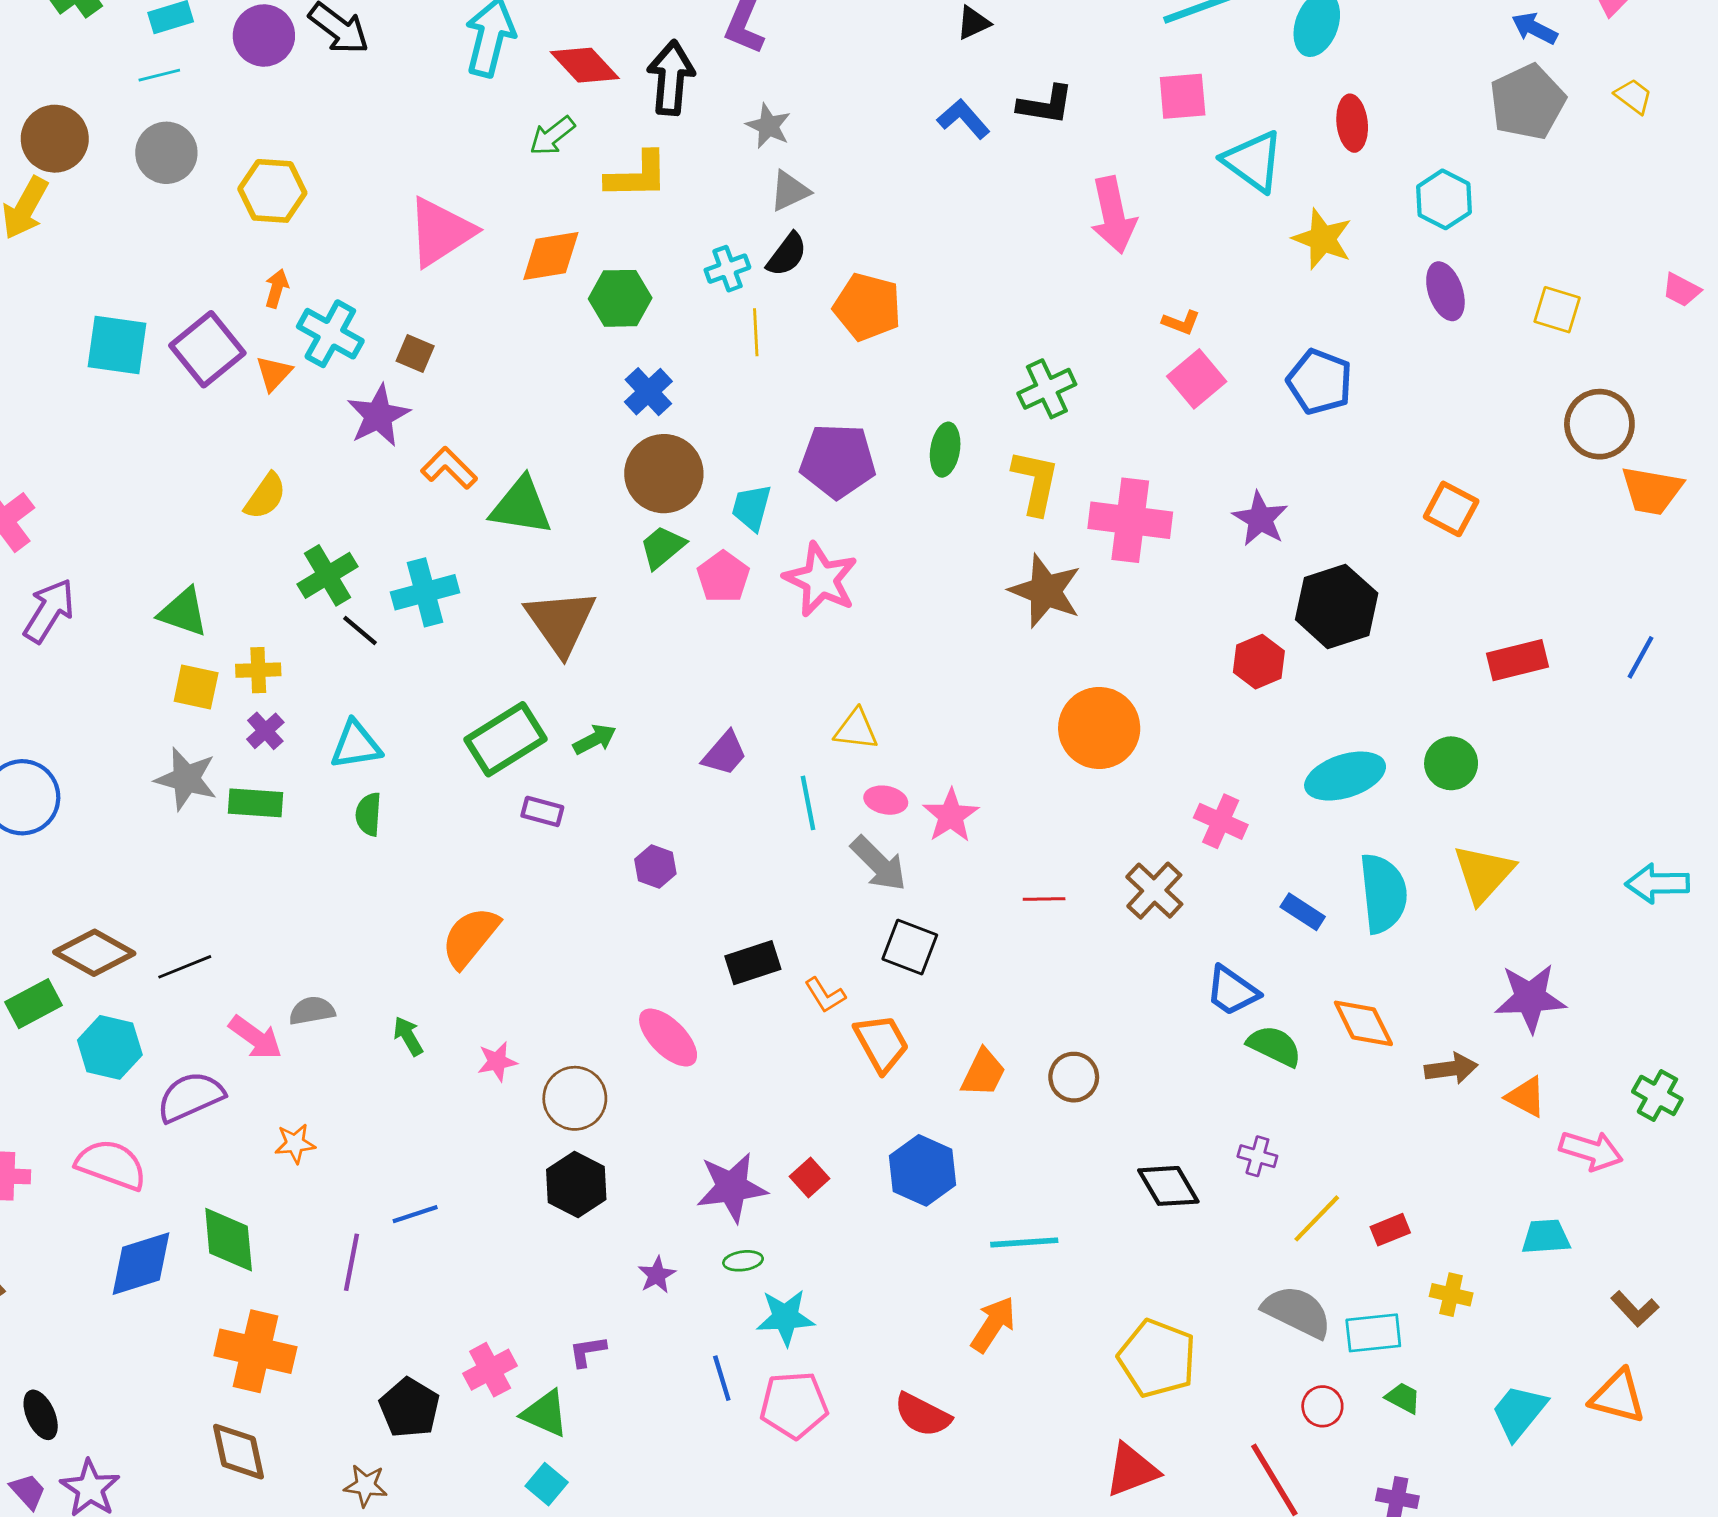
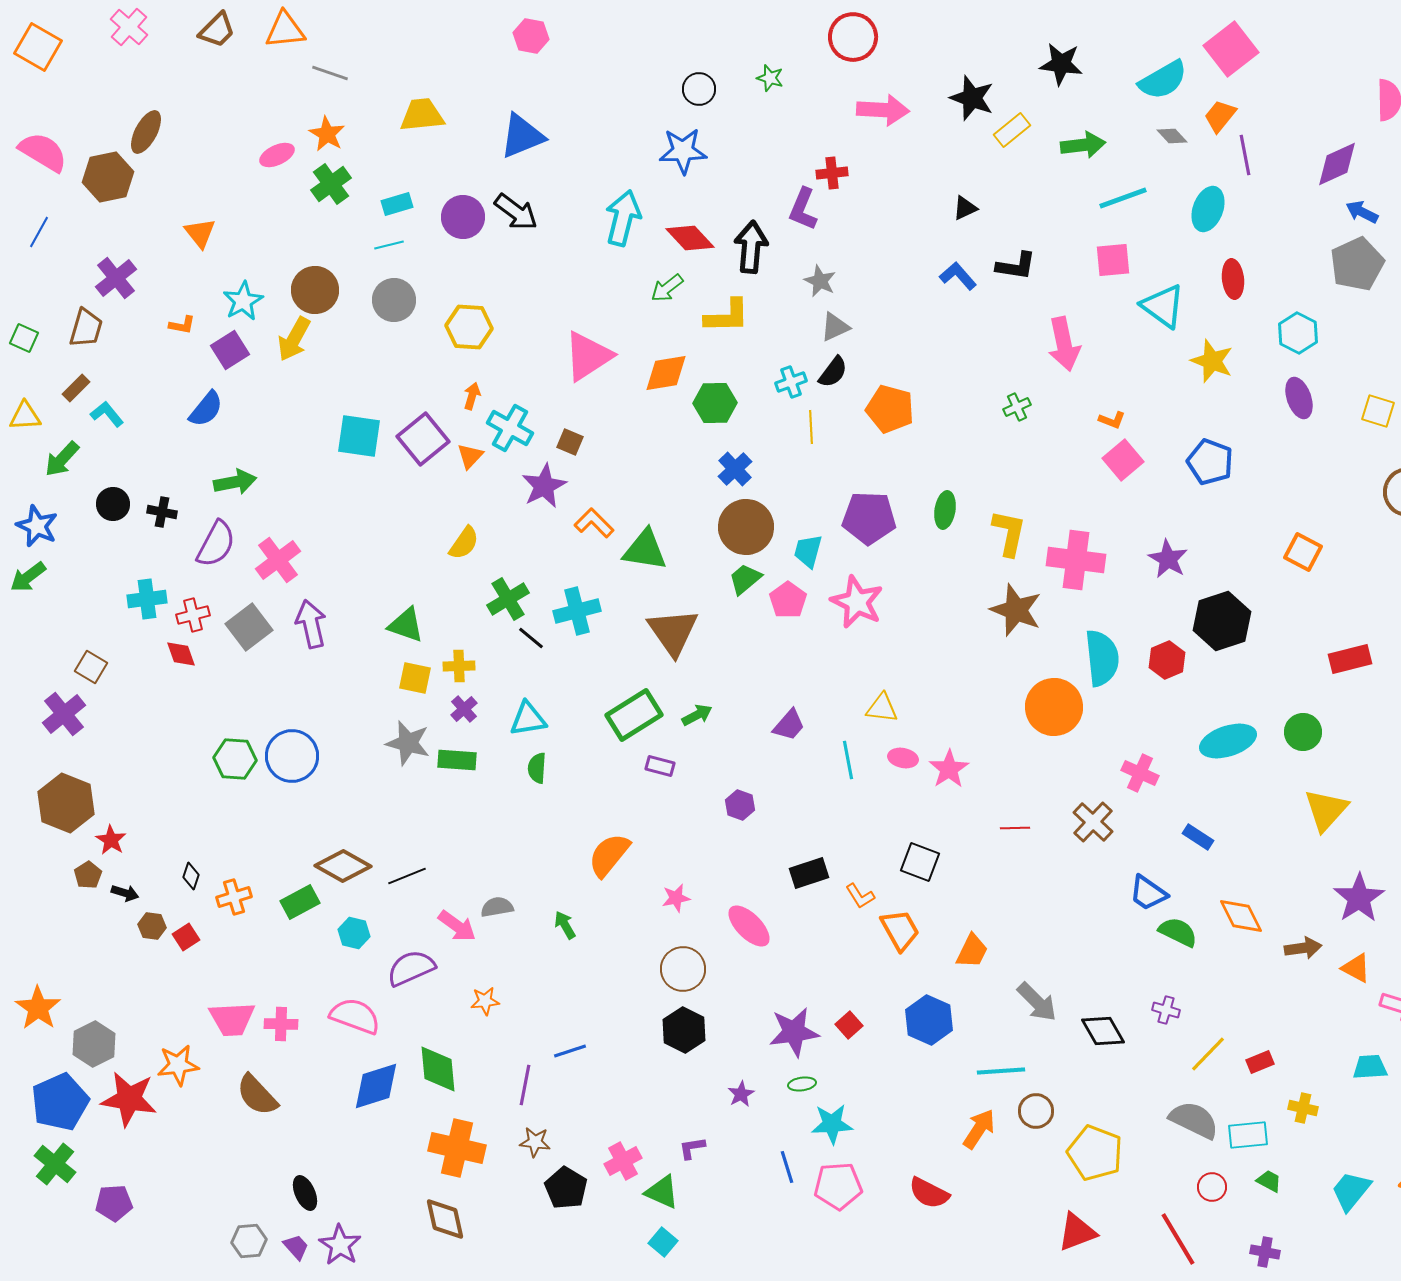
green cross: (1047, 389) -> (1017, 407), moved, size x0.7
purple arrow: (49, 611) -> (311, 624), turned -45
gray arrow: (879, 864) -> (1037, 1002), moved
cyan semicircle: (1383, 893) -> (1102, 658), moved
purple star: (1530, 998) -> (1359, 898), turned -30
cyan hexagon: (110, 1047) -> (354, 933), size x0.7
pink star: (497, 1062) -> (676, 898), moved
brown circle: (1074, 1077) -> (1036, 1111), moved
brown star: (366, 1486) -> (535, 1142), moved

